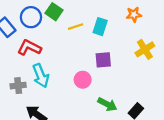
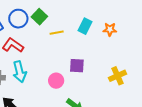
cyan rectangle: (100, 27) -> (85, 26), moved
yellow cross: (145, 49) -> (117, 76), moved

